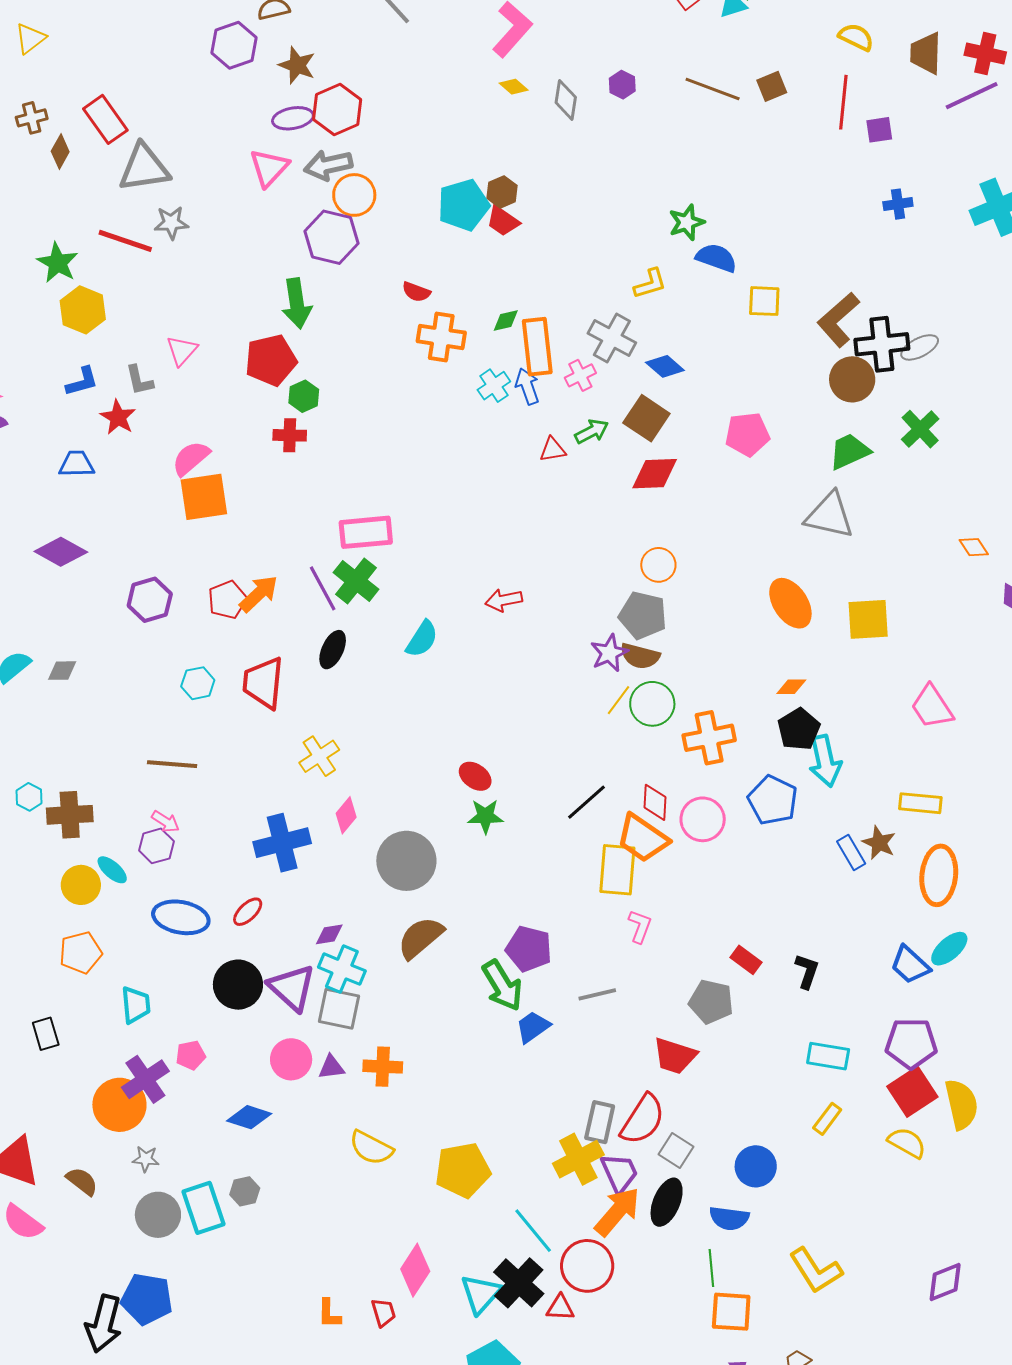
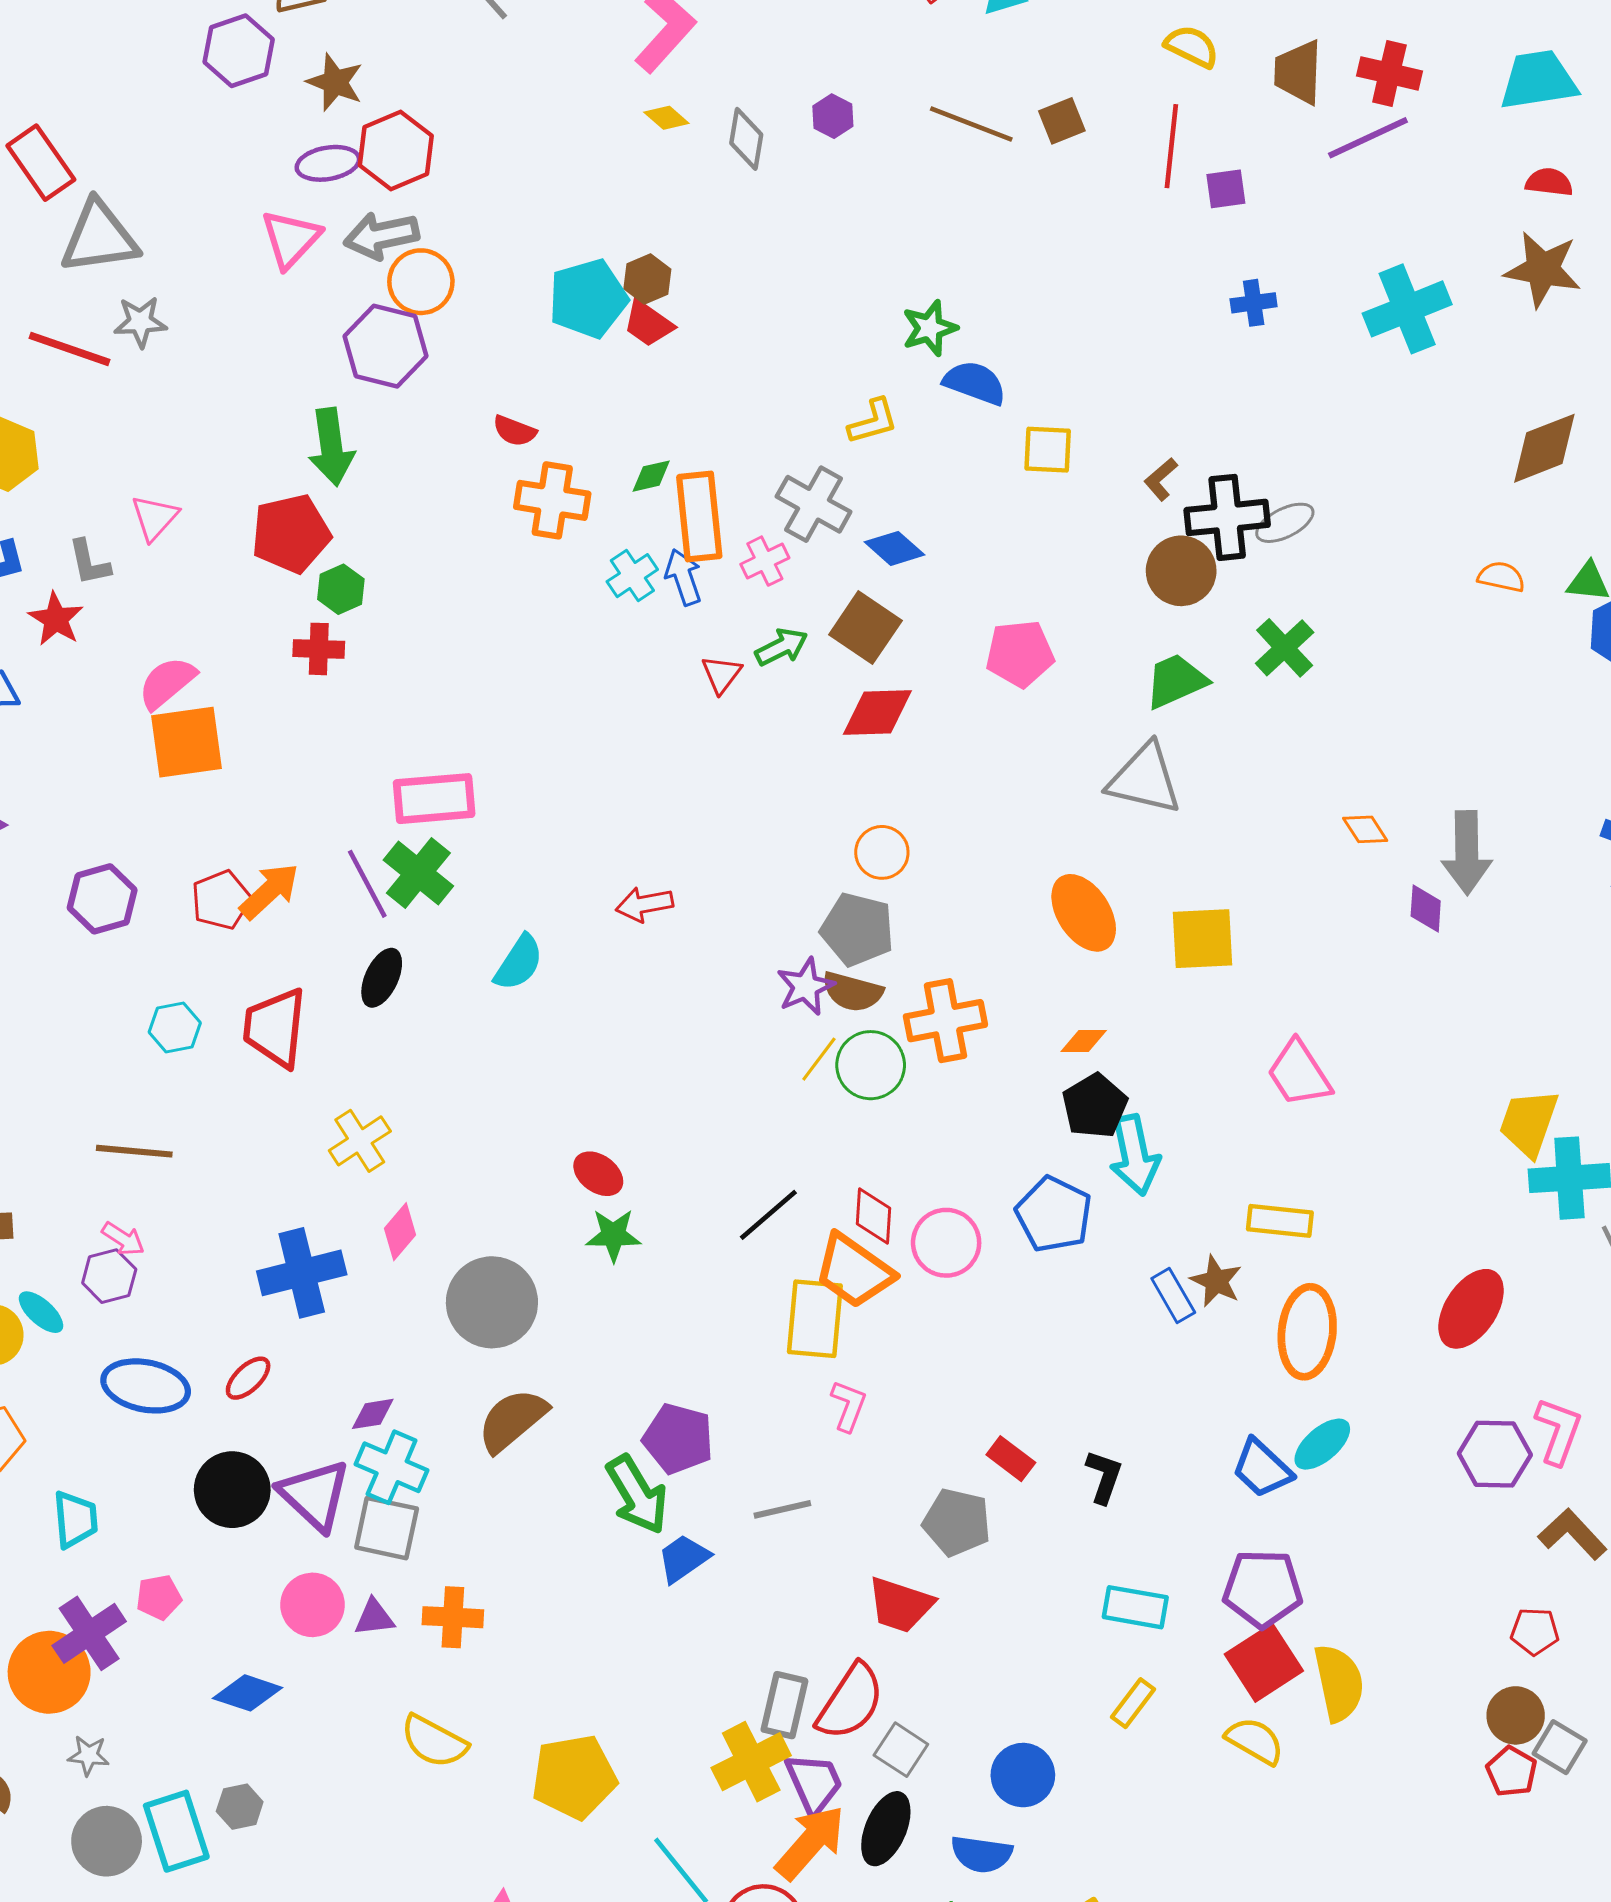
brown L-shape: (838, 320) -> (1161, 479), size x0.5
red triangle: (553, 450) -> (721, 674), turned -44
orange cross: (709, 738) -> (945, 1021), moved

